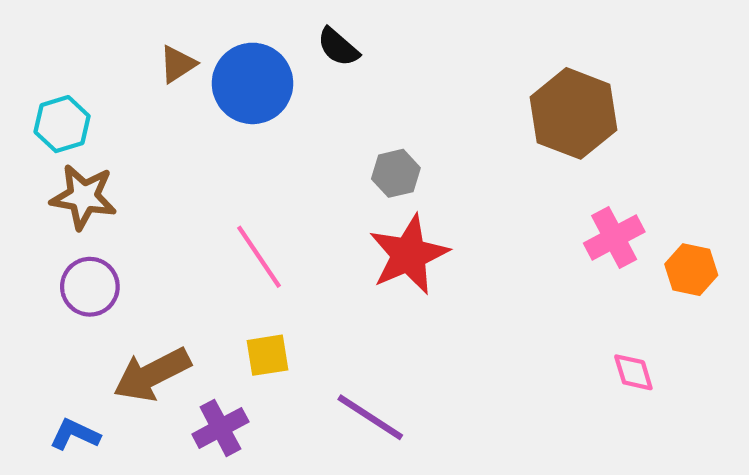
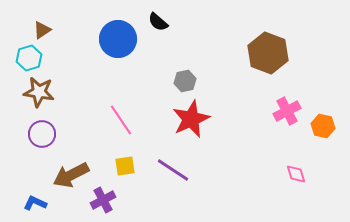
brown triangle: (178, 64) -> (42, 30), moved
purple line: (370, 417) -> (173, 170), moved

